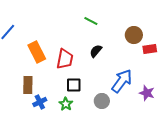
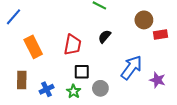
orange rectangle: (37, 52) -> (33, 47), moved
brown rectangle: (28, 85) -> (22, 80), moved
gray circle: (102, 101) -> (100, 88), moved

